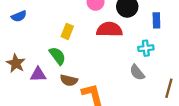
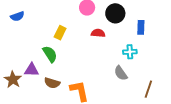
red semicircle: (109, 29) -> (98, 33), size x0.6
brown star: (16, 63) -> (13, 80), moved
brown semicircle: (69, 80) -> (52, 83), moved

